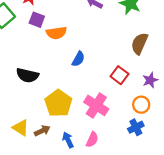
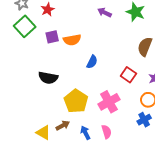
purple square: (37, 20) -> (52, 37), moved, turned -32
pink cross: (96, 105) -> (109, 102), turned 30
yellow triangle: (21, 128) -> (43, 133), moved
pink semicircle: (92, 140) -> (106, 132), turned -40

